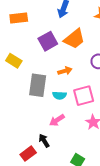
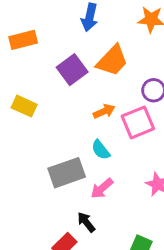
gray rectangle: (38, 85) -> (67, 173), moved, turned 70
cyan semicircle: (59, 95) -> (101, 150), turned 56
pink square: (84, 96) -> (138, 122), moved

